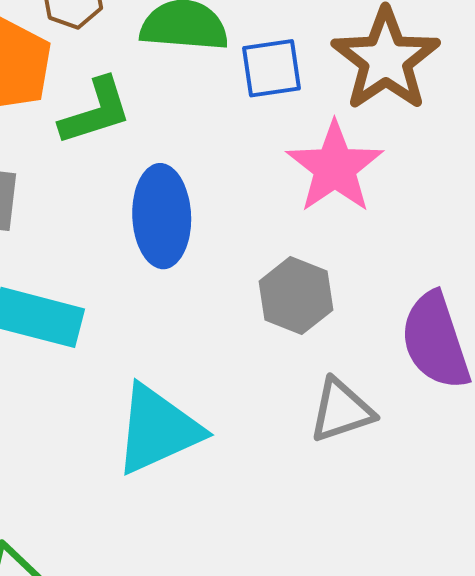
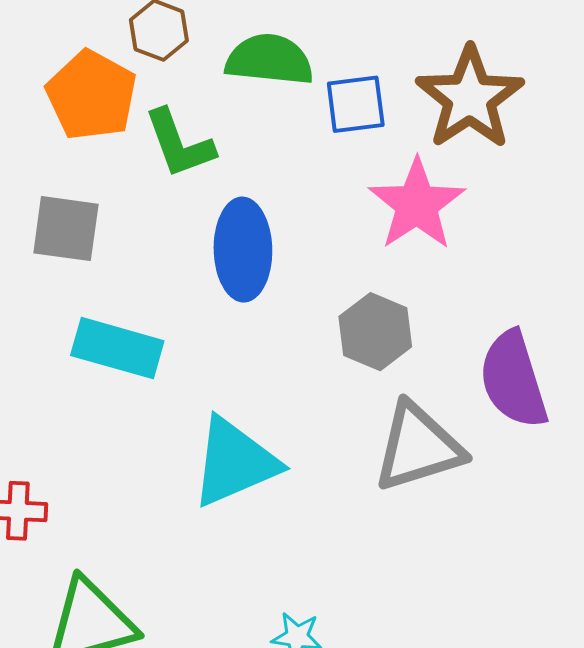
green L-shape: (96, 111) -> (179, 144), turned 86
gray triangle: (341, 410) -> (418, 447), size x1.4

